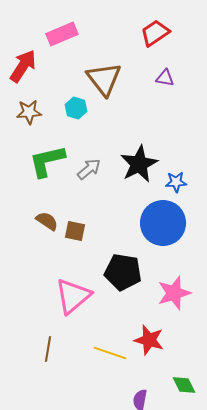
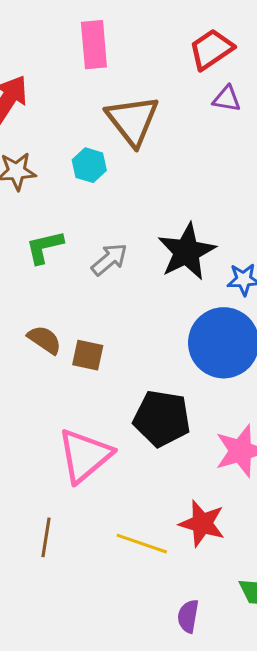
pink rectangle: (62, 34) -> (94, 45), moved, turned -72
purple triangle: (165, 78) -> (227, 99), moved
green L-shape: (47, 161) -> (44, 247), size x0.7

